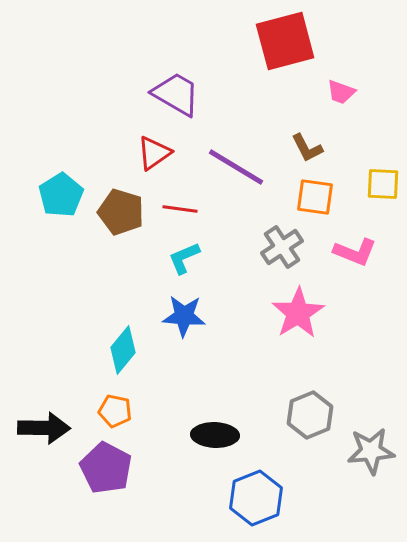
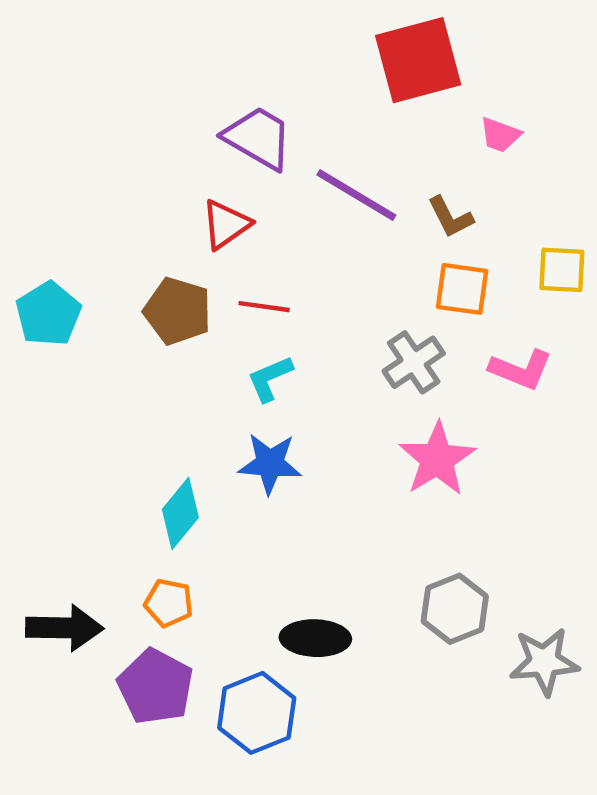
purple line: (236, 167) -> (356, 195), moved
cyan pentagon: (61, 195) -> (48, 314), moved
blue hexagon: (256, 498) -> (257, 713), moved

